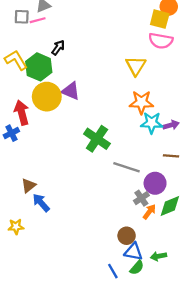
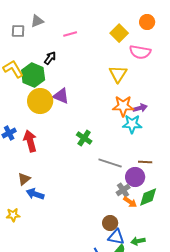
yellow square: (160, 19) -> (119, 33), moved, turned 30
pink line: (38, 20) -> (70, 34), moved
red arrow: (22, 113) -> (30, 141), moved
purple arrow: (171, 125) -> (140, 108), moved
green cross: (97, 139) -> (84, 138), size x0.7
brown line: (171, 156) -> (145, 162), moved
blue arrow: (41, 203) -> (35, 194), turned -30
orange arrow: (149, 212) -> (130, 202), turned 88

